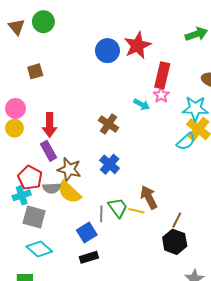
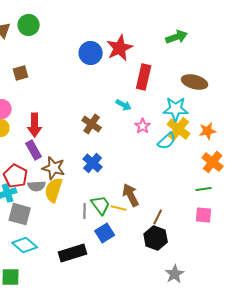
pink star: (161, 95) -> (143, 126), moved
yellow semicircle: (69, 192) -> (54, 190), turned 65
blue square: (87, 232) -> (105, 233), moved
black rectangle: (89, 257) -> (73, 253), size x1.5

